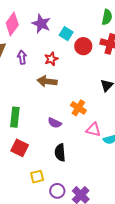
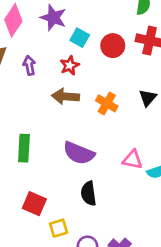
cyan square: (66, 34) -> (80, 38), moved
orange cross: (78, 108) -> (107, 103), moved
purple semicircle: (55, 123) -> (79, 153), size x1.6
red square: (20, 148) -> (34, 204), moved

